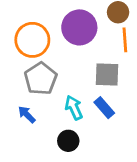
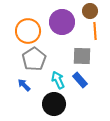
black circle: (68, 141) -> (54, 104), size x1.5

